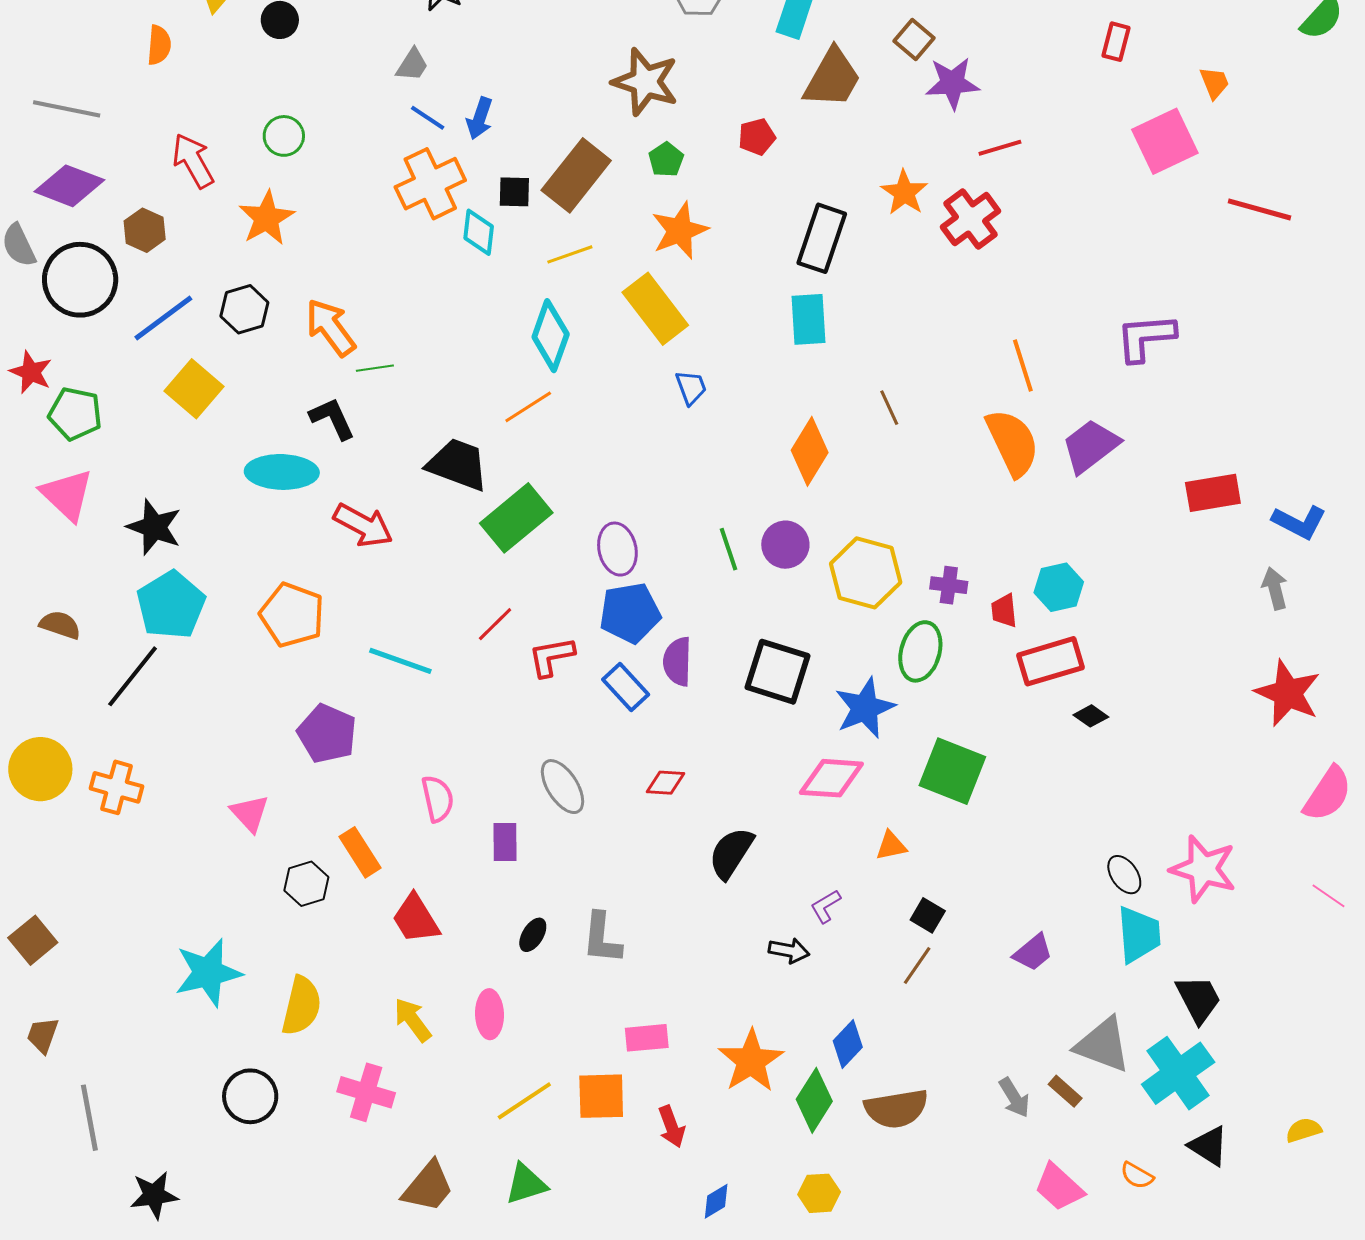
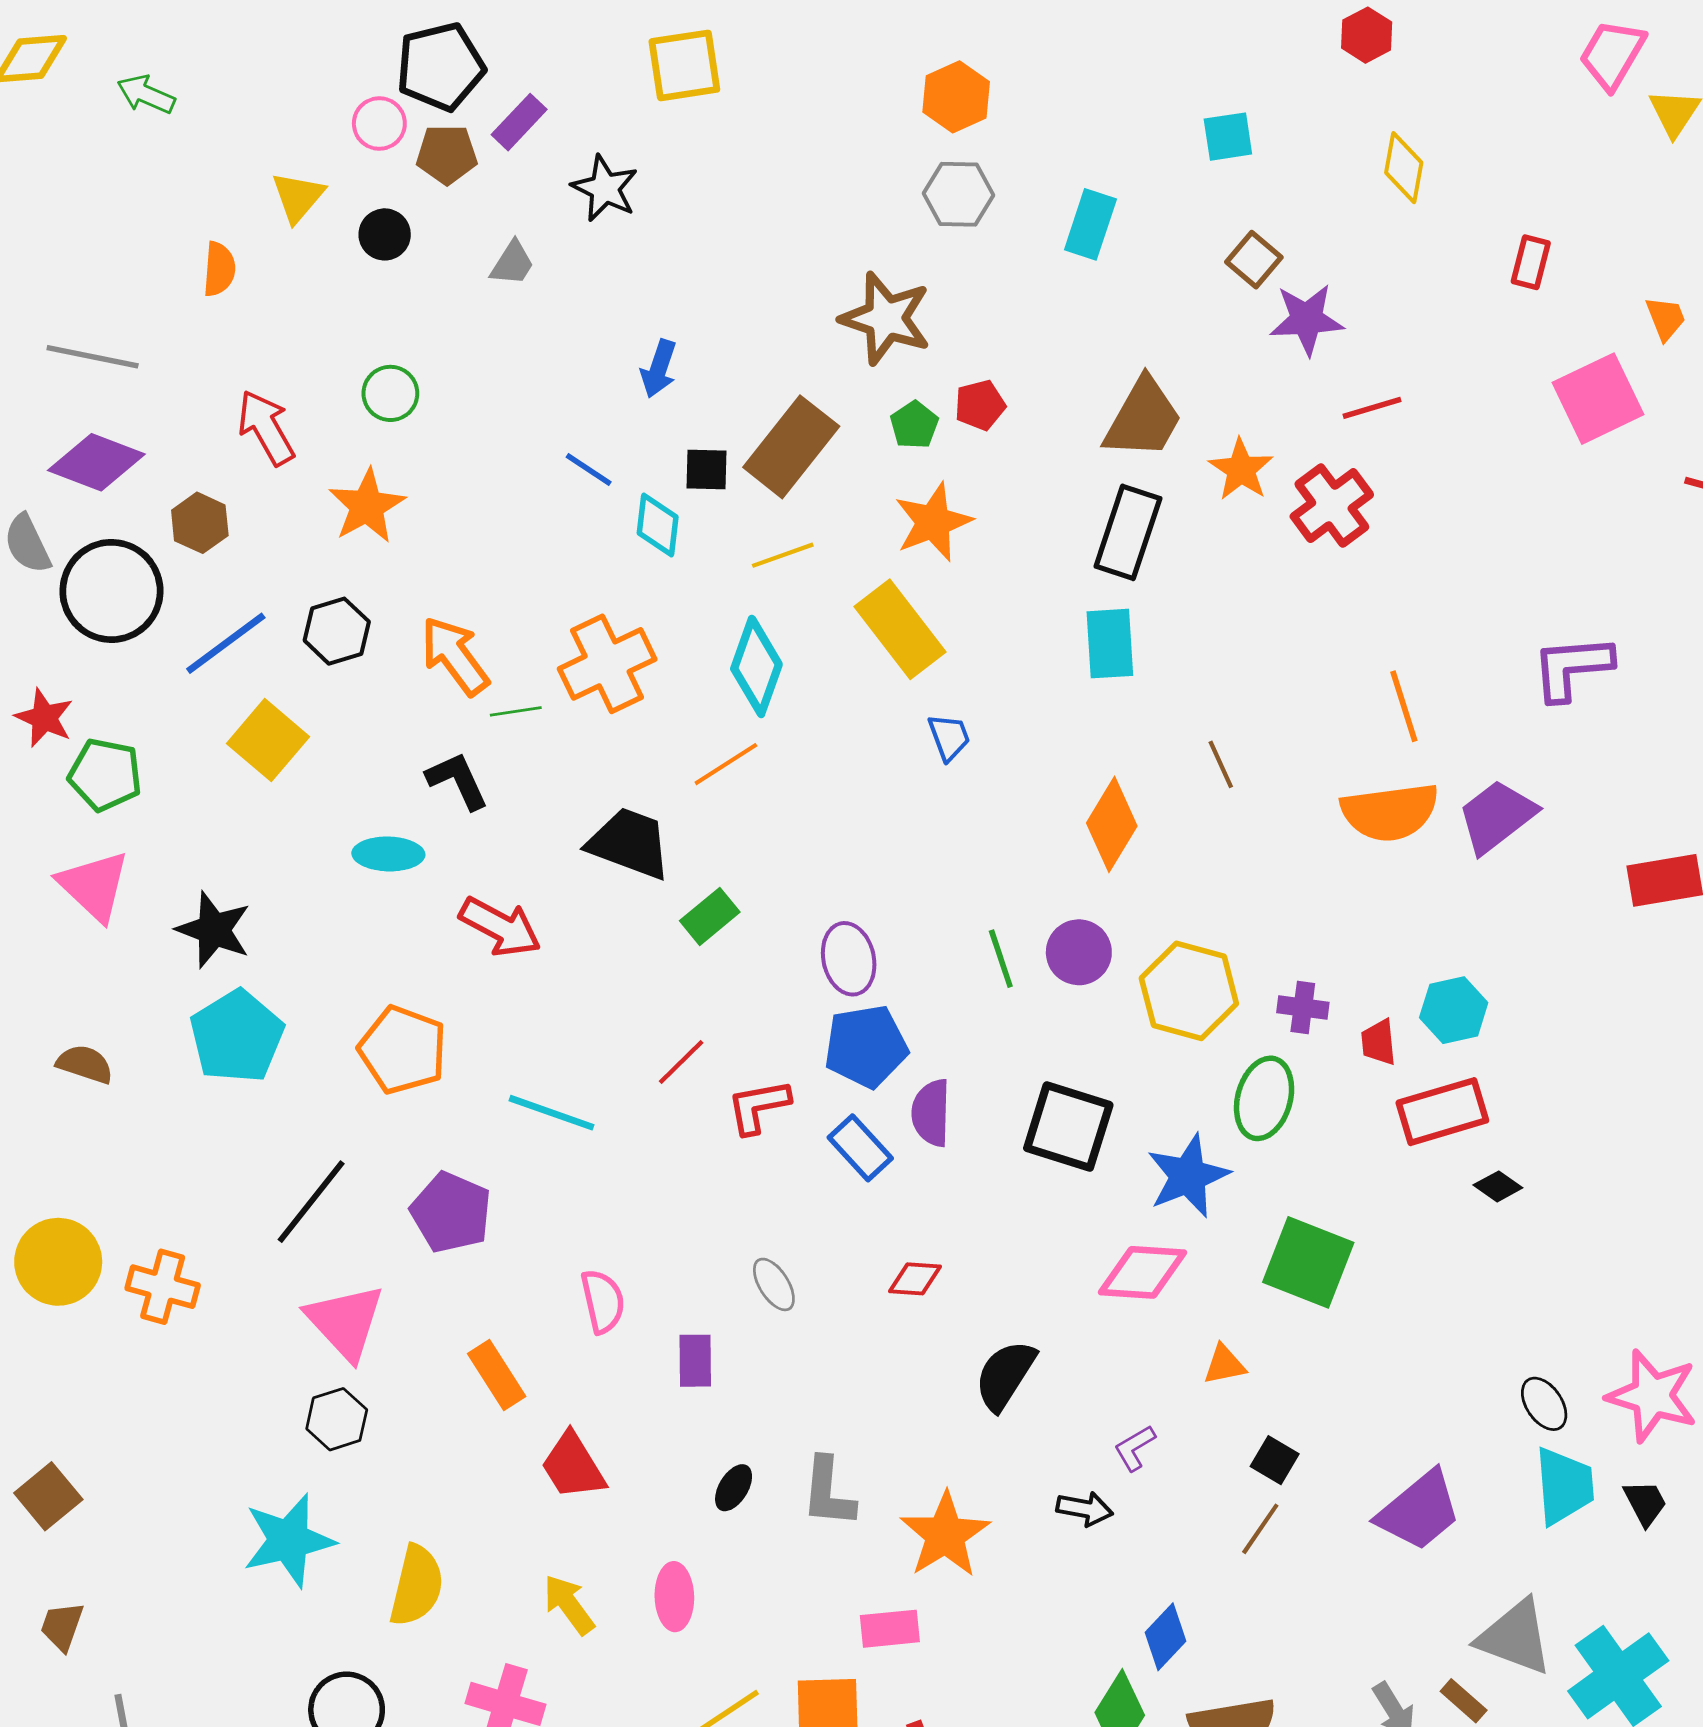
gray trapezoid: (412, 65) -> (512, 263), moved
brown trapezoid: (832, 78) -> (1143, 418), moved
blue line: (428, 118) -> (589, 469), moved
red pentagon: (757, 137) -> (980, 405), moved
orange cross: (430, 184) -> (607, 664), moved
orange semicircle: (1013, 443) -> (1390, 812), turned 108
cyan ellipse: (282, 472) -> (388, 854), size x0.7
green rectangle: (516, 518) -> (710, 916), size x0.6
black line: (133, 676) -> (311, 1202), moved
gray ellipse: (563, 787) -> (774, 1284), size x0.7
pink triangle: (250, 813) -> (345, 1322), size x1.5
black hexagon: (306, 884) -> (337, 1419), moved
purple trapezoid: (1033, 952) -> (1419, 1511), size x1.6
black trapezoid: (1198, 999) -> (1645, 1503), moved, size x0.7
orange star: (751, 1061) -> (945, 1535), moved

